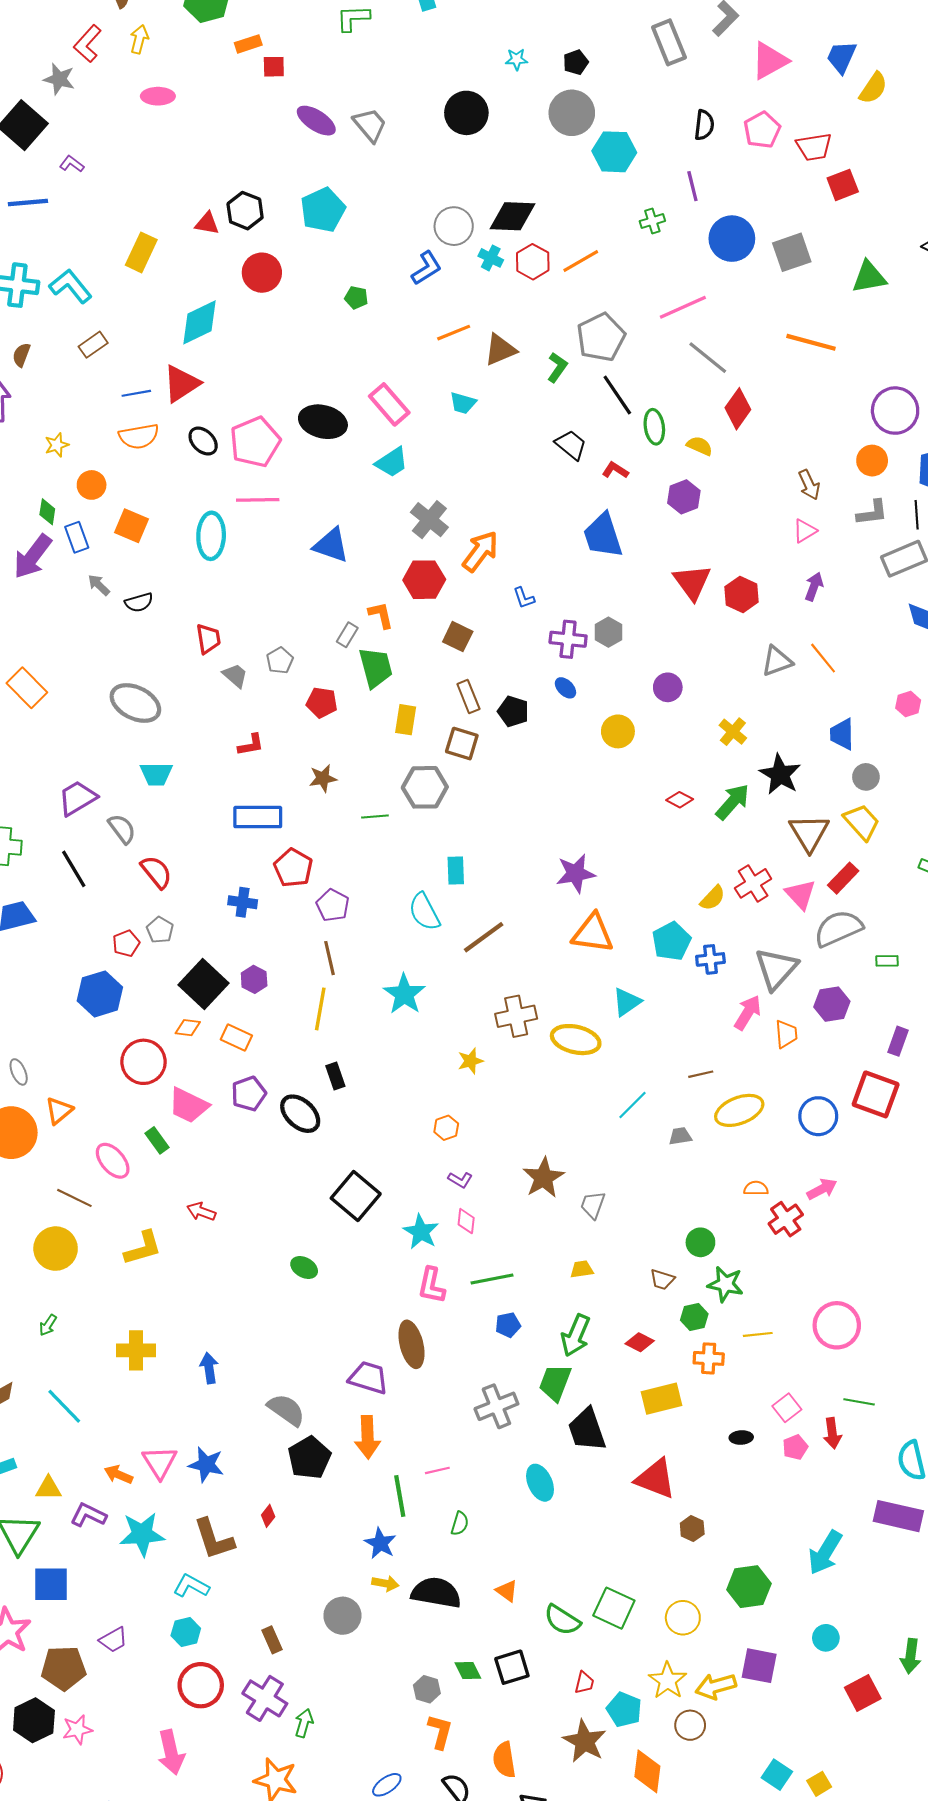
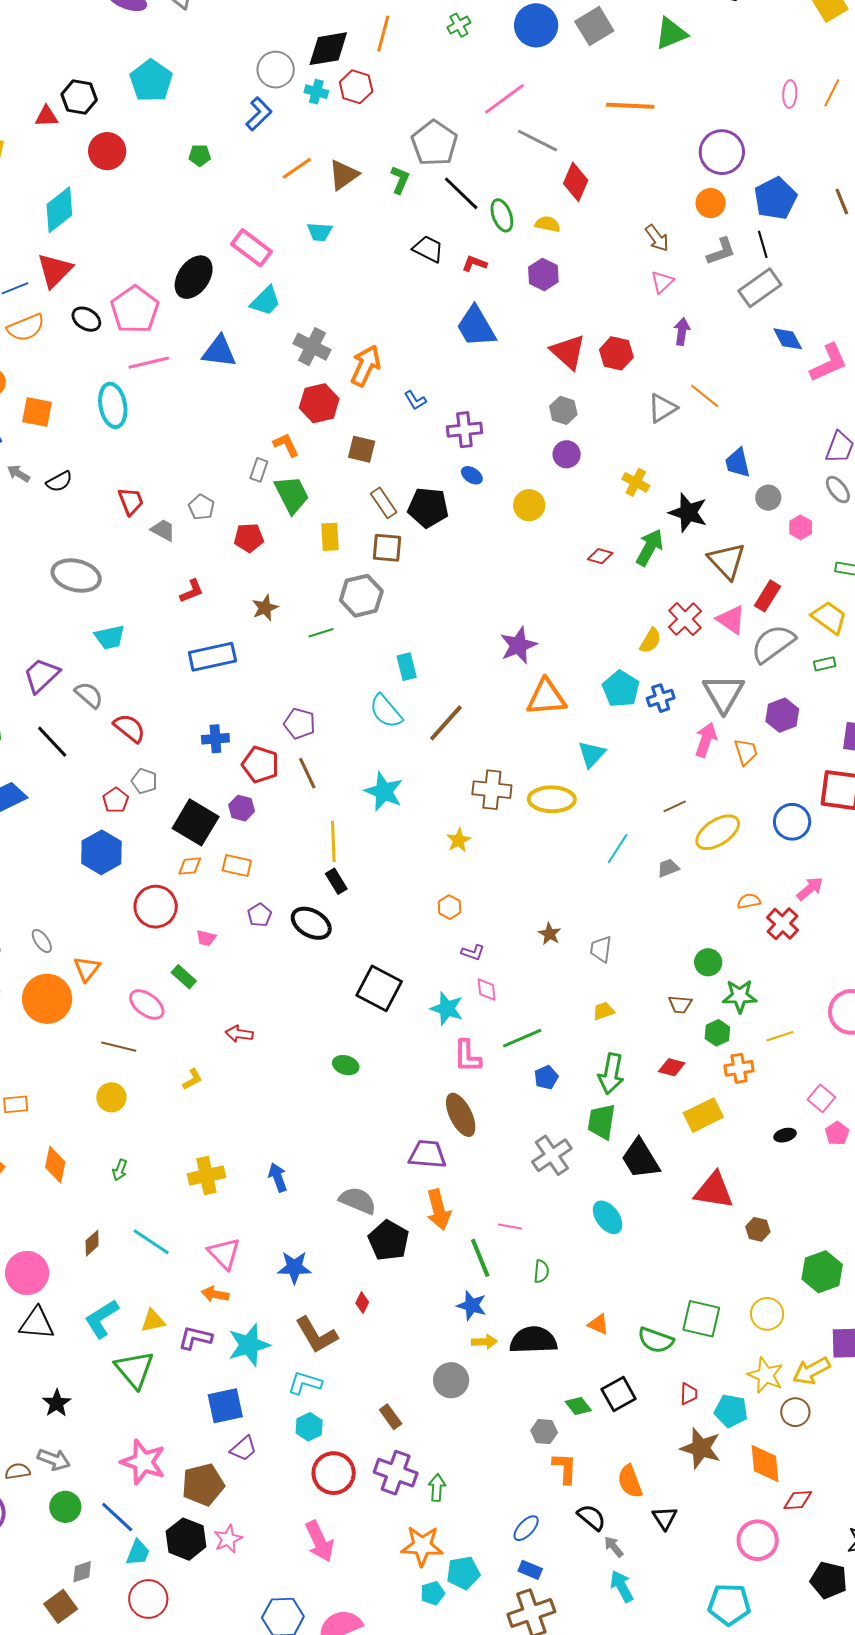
orange line: (581, 261) -> (383, 34), moved, turned -33
black ellipse: (323, 422) -> (194, 277), turned -57
blue triangle: (331, 545) -> (219, 351), moved
gray hexagon: (608, 632) -> (563, 410), moved
pink hexagon: (908, 704) -> (801, 527), moved
black pentagon: (513, 711) -> (428, 508), size x1.4
yellow trapezoid: (862, 822) -> (829, 617), moved
red pentagon: (293, 868) -> (260, 765), moved
yellow line: (320, 1009) -> (333, 841), moved
brown cross: (516, 1016) -> (492, 790), turned 30
purple pentagon: (249, 1094) -> (259, 915), size x0.7
pink trapezoid: (189, 1105) -> (206, 938), size x0.5
brown star: (543, 1178) -> (550, 934), size x0.6
yellow L-shape: (143, 1248) -> (192, 1079), size x0.6
yellow circle: (56, 1249) -> (111, 1097), size x0.7
pink triangle: (160, 1462) -> (224, 1254), moved
pink line: (437, 1470) -> (510, 1226), turned 35
blue square: (51, 1584) -> (225, 1406), moved

